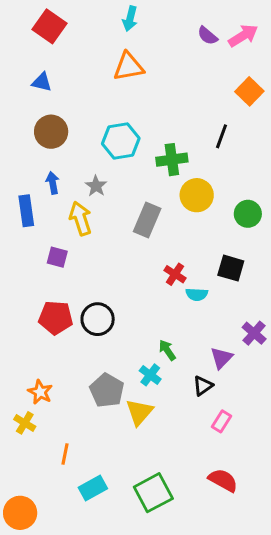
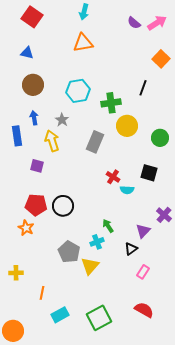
cyan cross: (150, 375) -> (97, 242), turned 32
orange star: (40, 392) -> (26, 228), moved
yellow cross: (25, 423) -> (16, 273), turned -32

